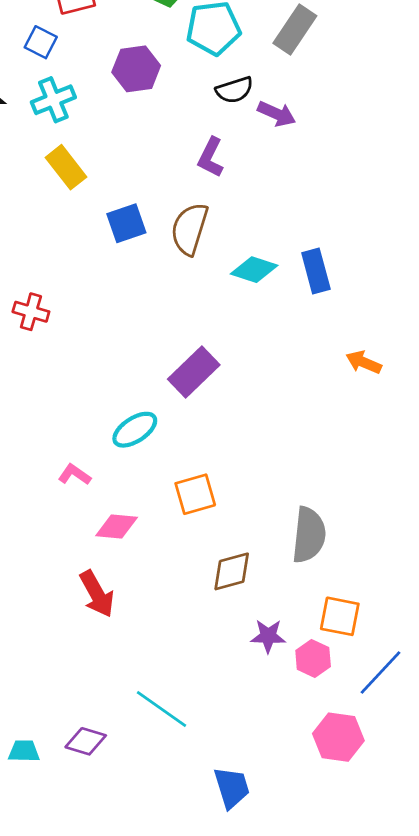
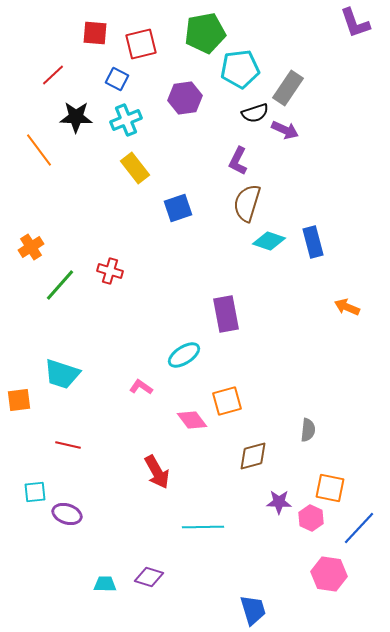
gray rectangle: (295, 30) -> (288, 88), moved
brown semicircle: (190, 229) -> (247, 203), moved
purple rectangle: (194, 372) -> (226, 314), turned -57
pink diamond: (117, 527) -> (192, 420), moved, turned 48
gray semicircle: (309, 535) -> (308, 430), size x0.6
cyan line: (161, 709) -> (203, 527), moved, turned -36

